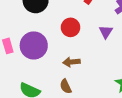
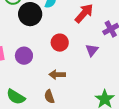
purple circle: (34, 45) -> (24, 56), size x0.7

